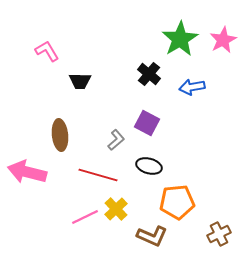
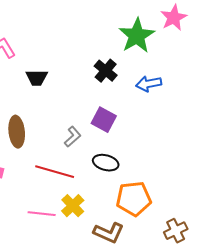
pink star: (223, 40) -> (174, 18), moved
pink line: (85, 217) -> (42, 214), turned 32

